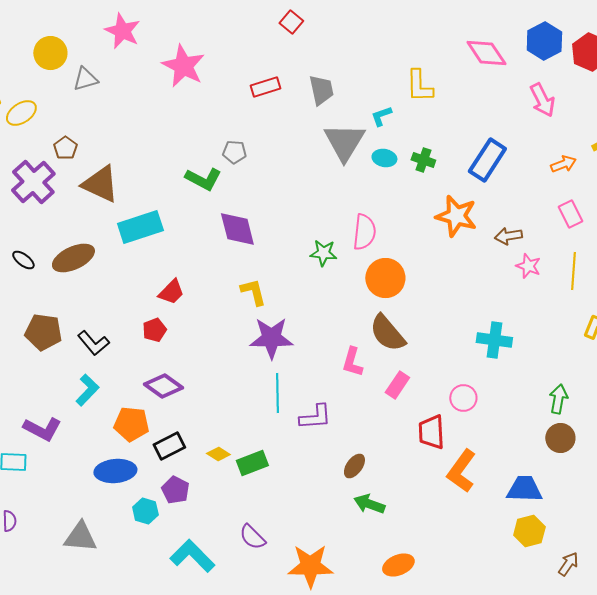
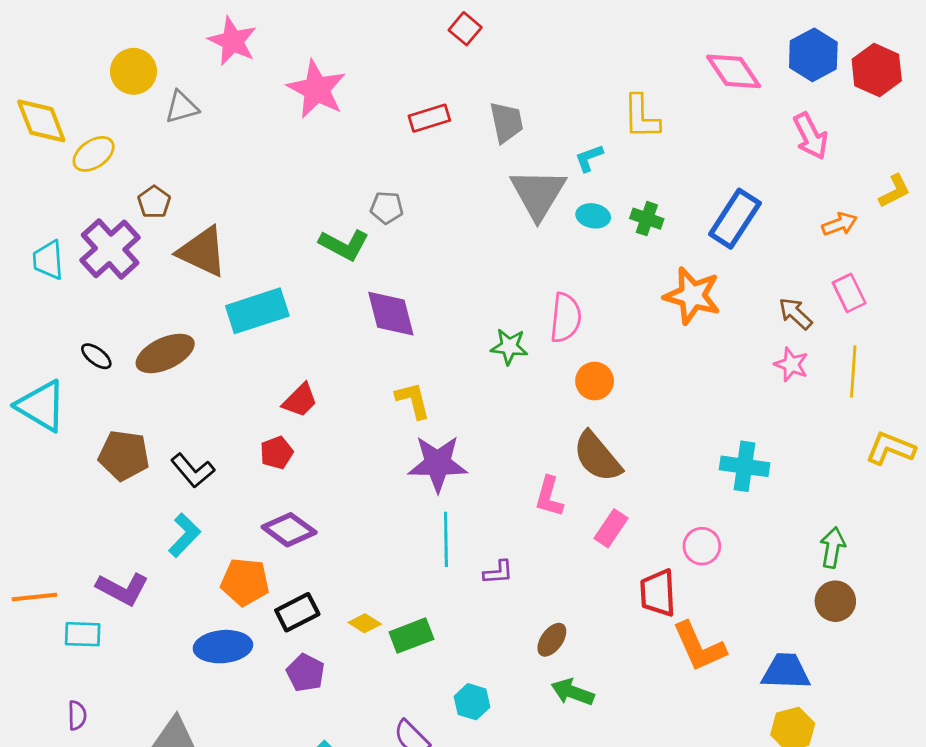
brown arrow: (508, 236) -> (795, 314), moved, turned 52
orange circle: (385, 278) -> (595, 381), size x0.7
purple L-shape: (315, 417) -> (498, 572), size x0.7
orange L-shape: (461, 471) -> (699, 647), turned -60
cyan hexagon: (145, 511) -> (472, 702), moved

